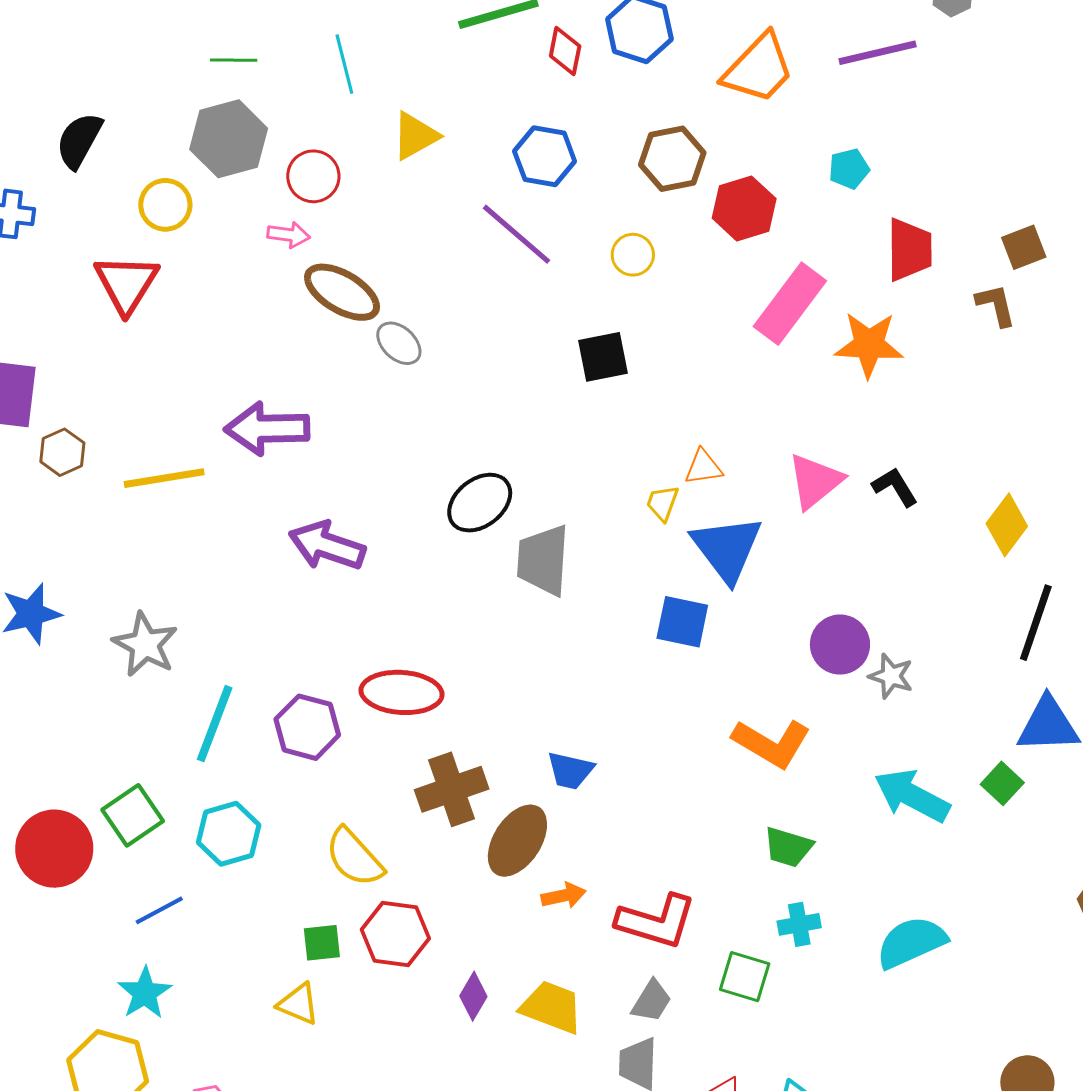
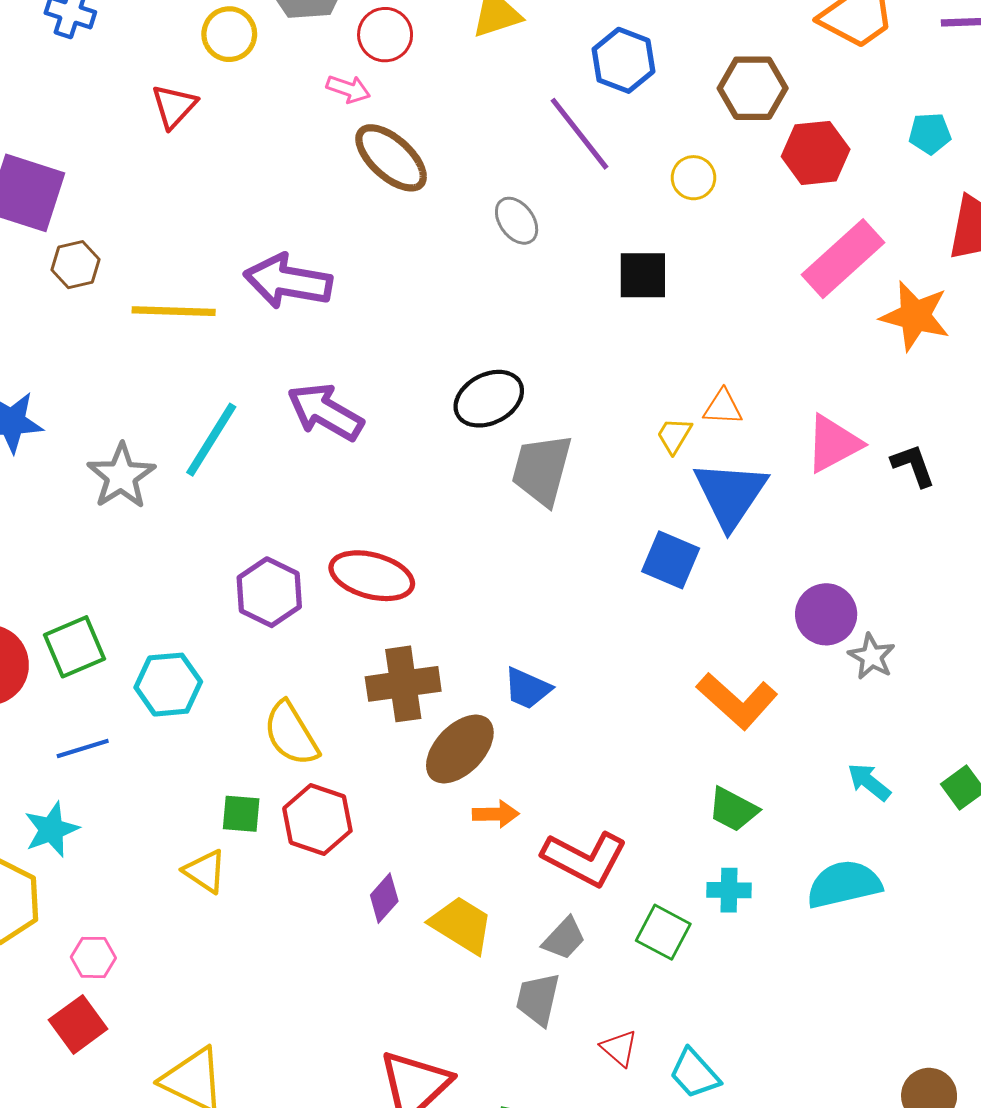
red triangle: (126, 284) -> (174, 106), size x0.7
gray ellipse: (399, 343) -> (517, 221), moved
cyan line: (215, 724) -> (211, 440), moved
cyan arrow: (912, 796) -> (869, 782), size x0.6
cyan semicircle: (911, 942) -> (844, 884), moved

